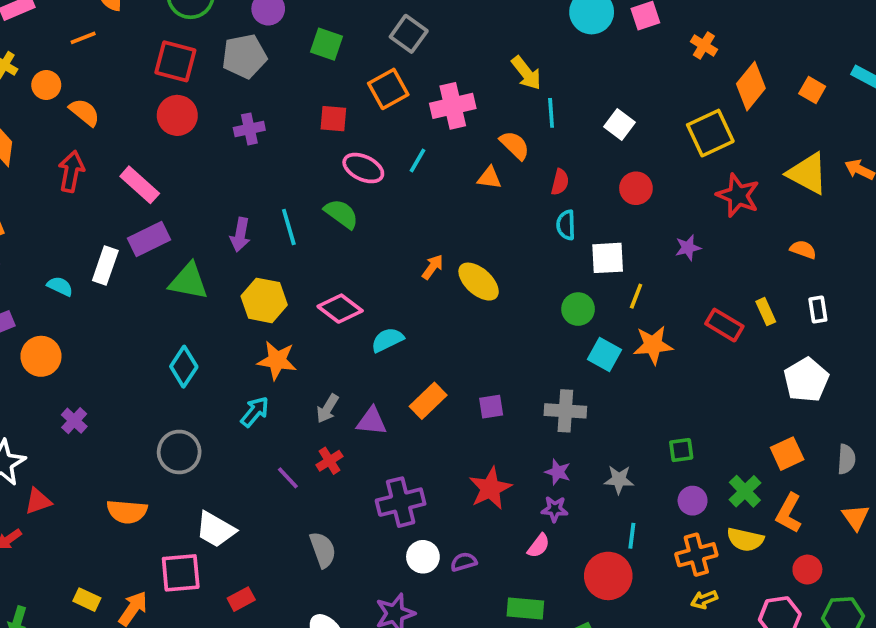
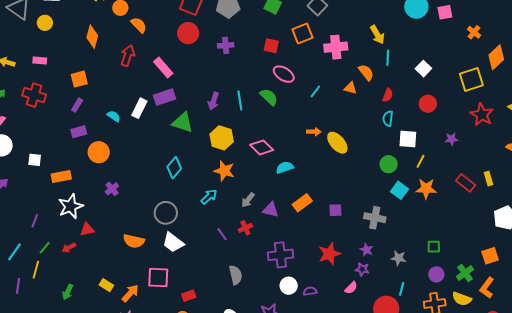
cyan line: (417, 161) -> (315, 91), moved
orange arrow: (433, 267) -> (314, 132), turned 48
white trapezoid: (216, 529) -> (173, 242), moved

